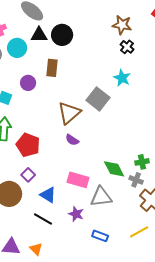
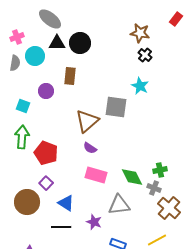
gray square: (98, 99) -> (116, 107), turned -30
pink rectangle: (78, 180) -> (96, 175), moved
black line: (43, 219) -> (61, 227), turned -30

